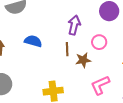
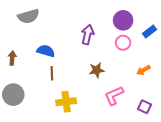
pink circle: (99, 42) -> (123, 43), moved
brown line: (67, 49) -> (52, 73), moved

